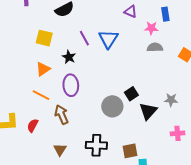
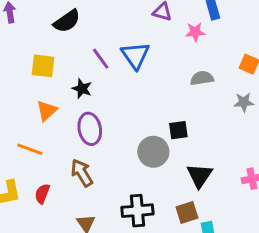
gray semicircle: (155, 47) -> (202, 78), moved
black square: (131, 94) -> (178, 130), turned 32
orange line: (41, 95) -> (30, 149), moved
gray star: (171, 100) -> (244, 102), moved
black triangle: (148, 111) -> (200, 176), moved

